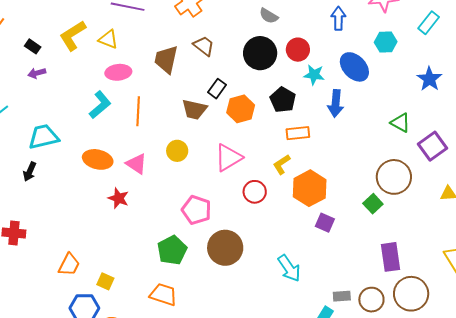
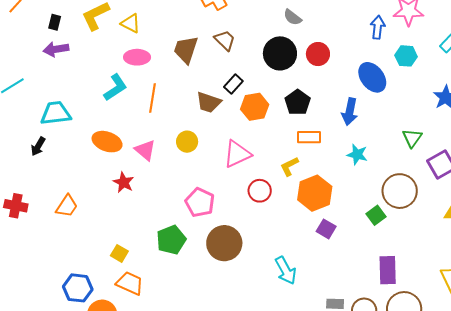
blue arrow: (338, 18) -> (378, 27), moved
black rectangle: (33, 46) -> (55, 22), turned 63
purple arrow: (37, 73) -> (56, 49), size x1.4
cyan star: (314, 75) -> (357, 155), moved
green triangle: (400, 123) -> (412, 138), turned 30
orange trapezoid: (69, 265) -> (67, 206), moved
yellow square: (105, 281) -> (119, 253), moved
orange trapezoid: (163, 295) -> (130, 283), moved

